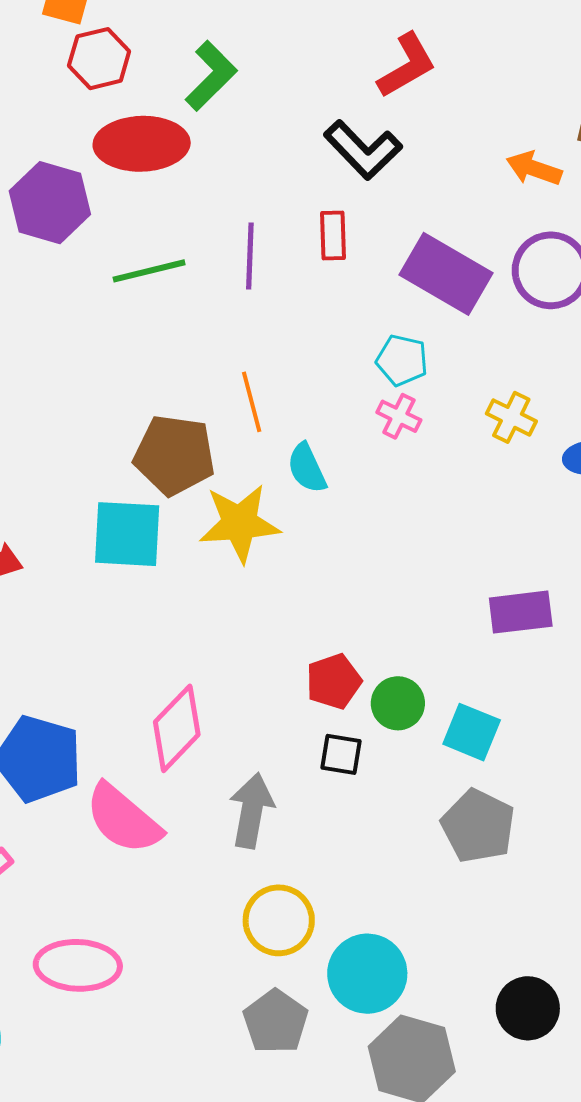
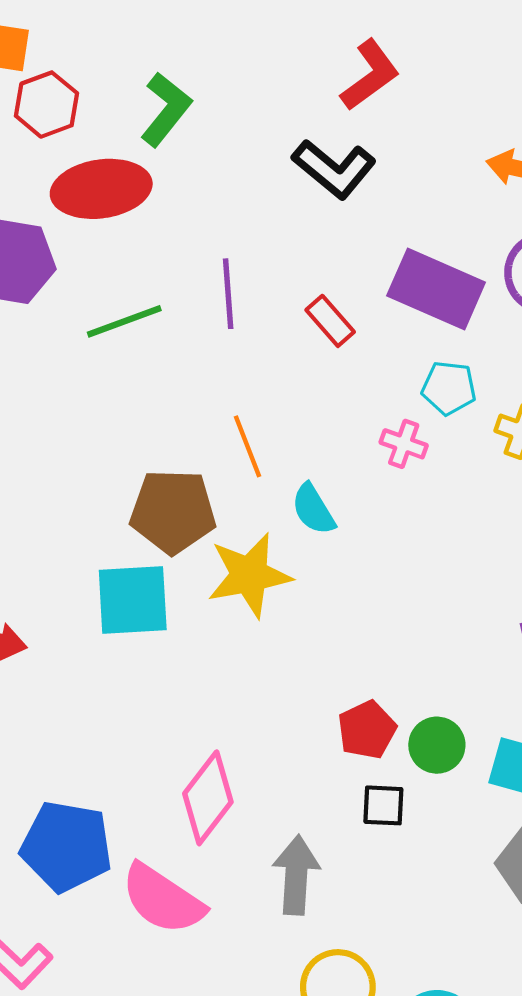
red rectangle: (333, 235) -> (330, 321), moved, turned -33
cyan pentagon: (402, 360) -> (449, 388), moved

